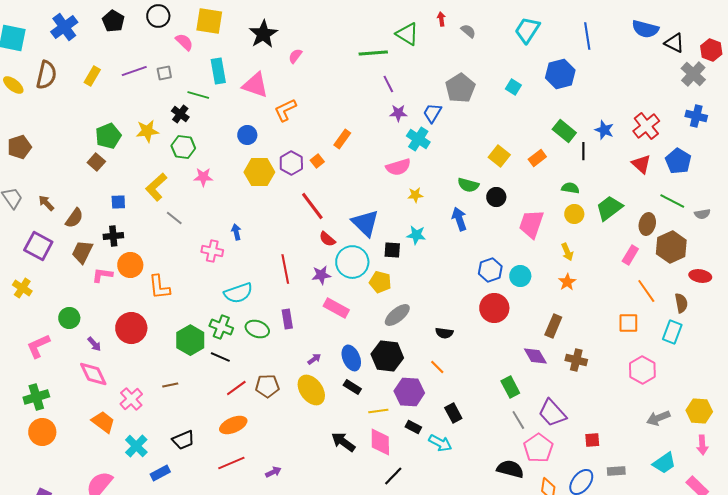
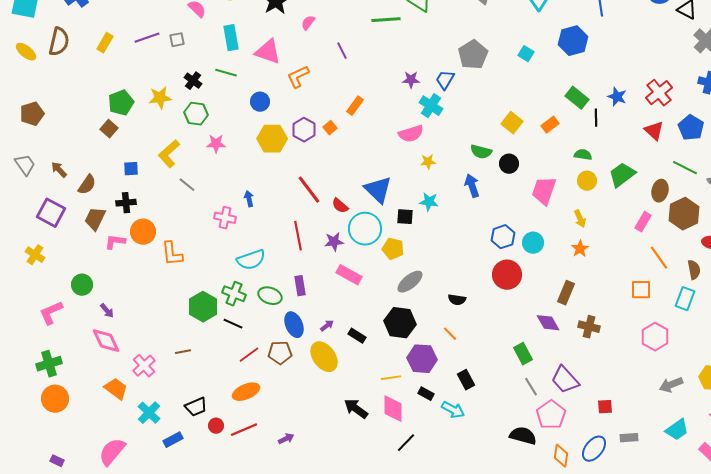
purple line: (388, 84) -> (342, 51), moved
green line: (198, 95) -> (226, 73), moved
red line: (312, 206) -> (309, 190), moved
red circle: (131, 328) -> (216, 426), moved, size x0.5
blue ellipse: (351, 358) -> (294, 325), moved
black rectangle: (352, 387) -> (357, 336), moved

